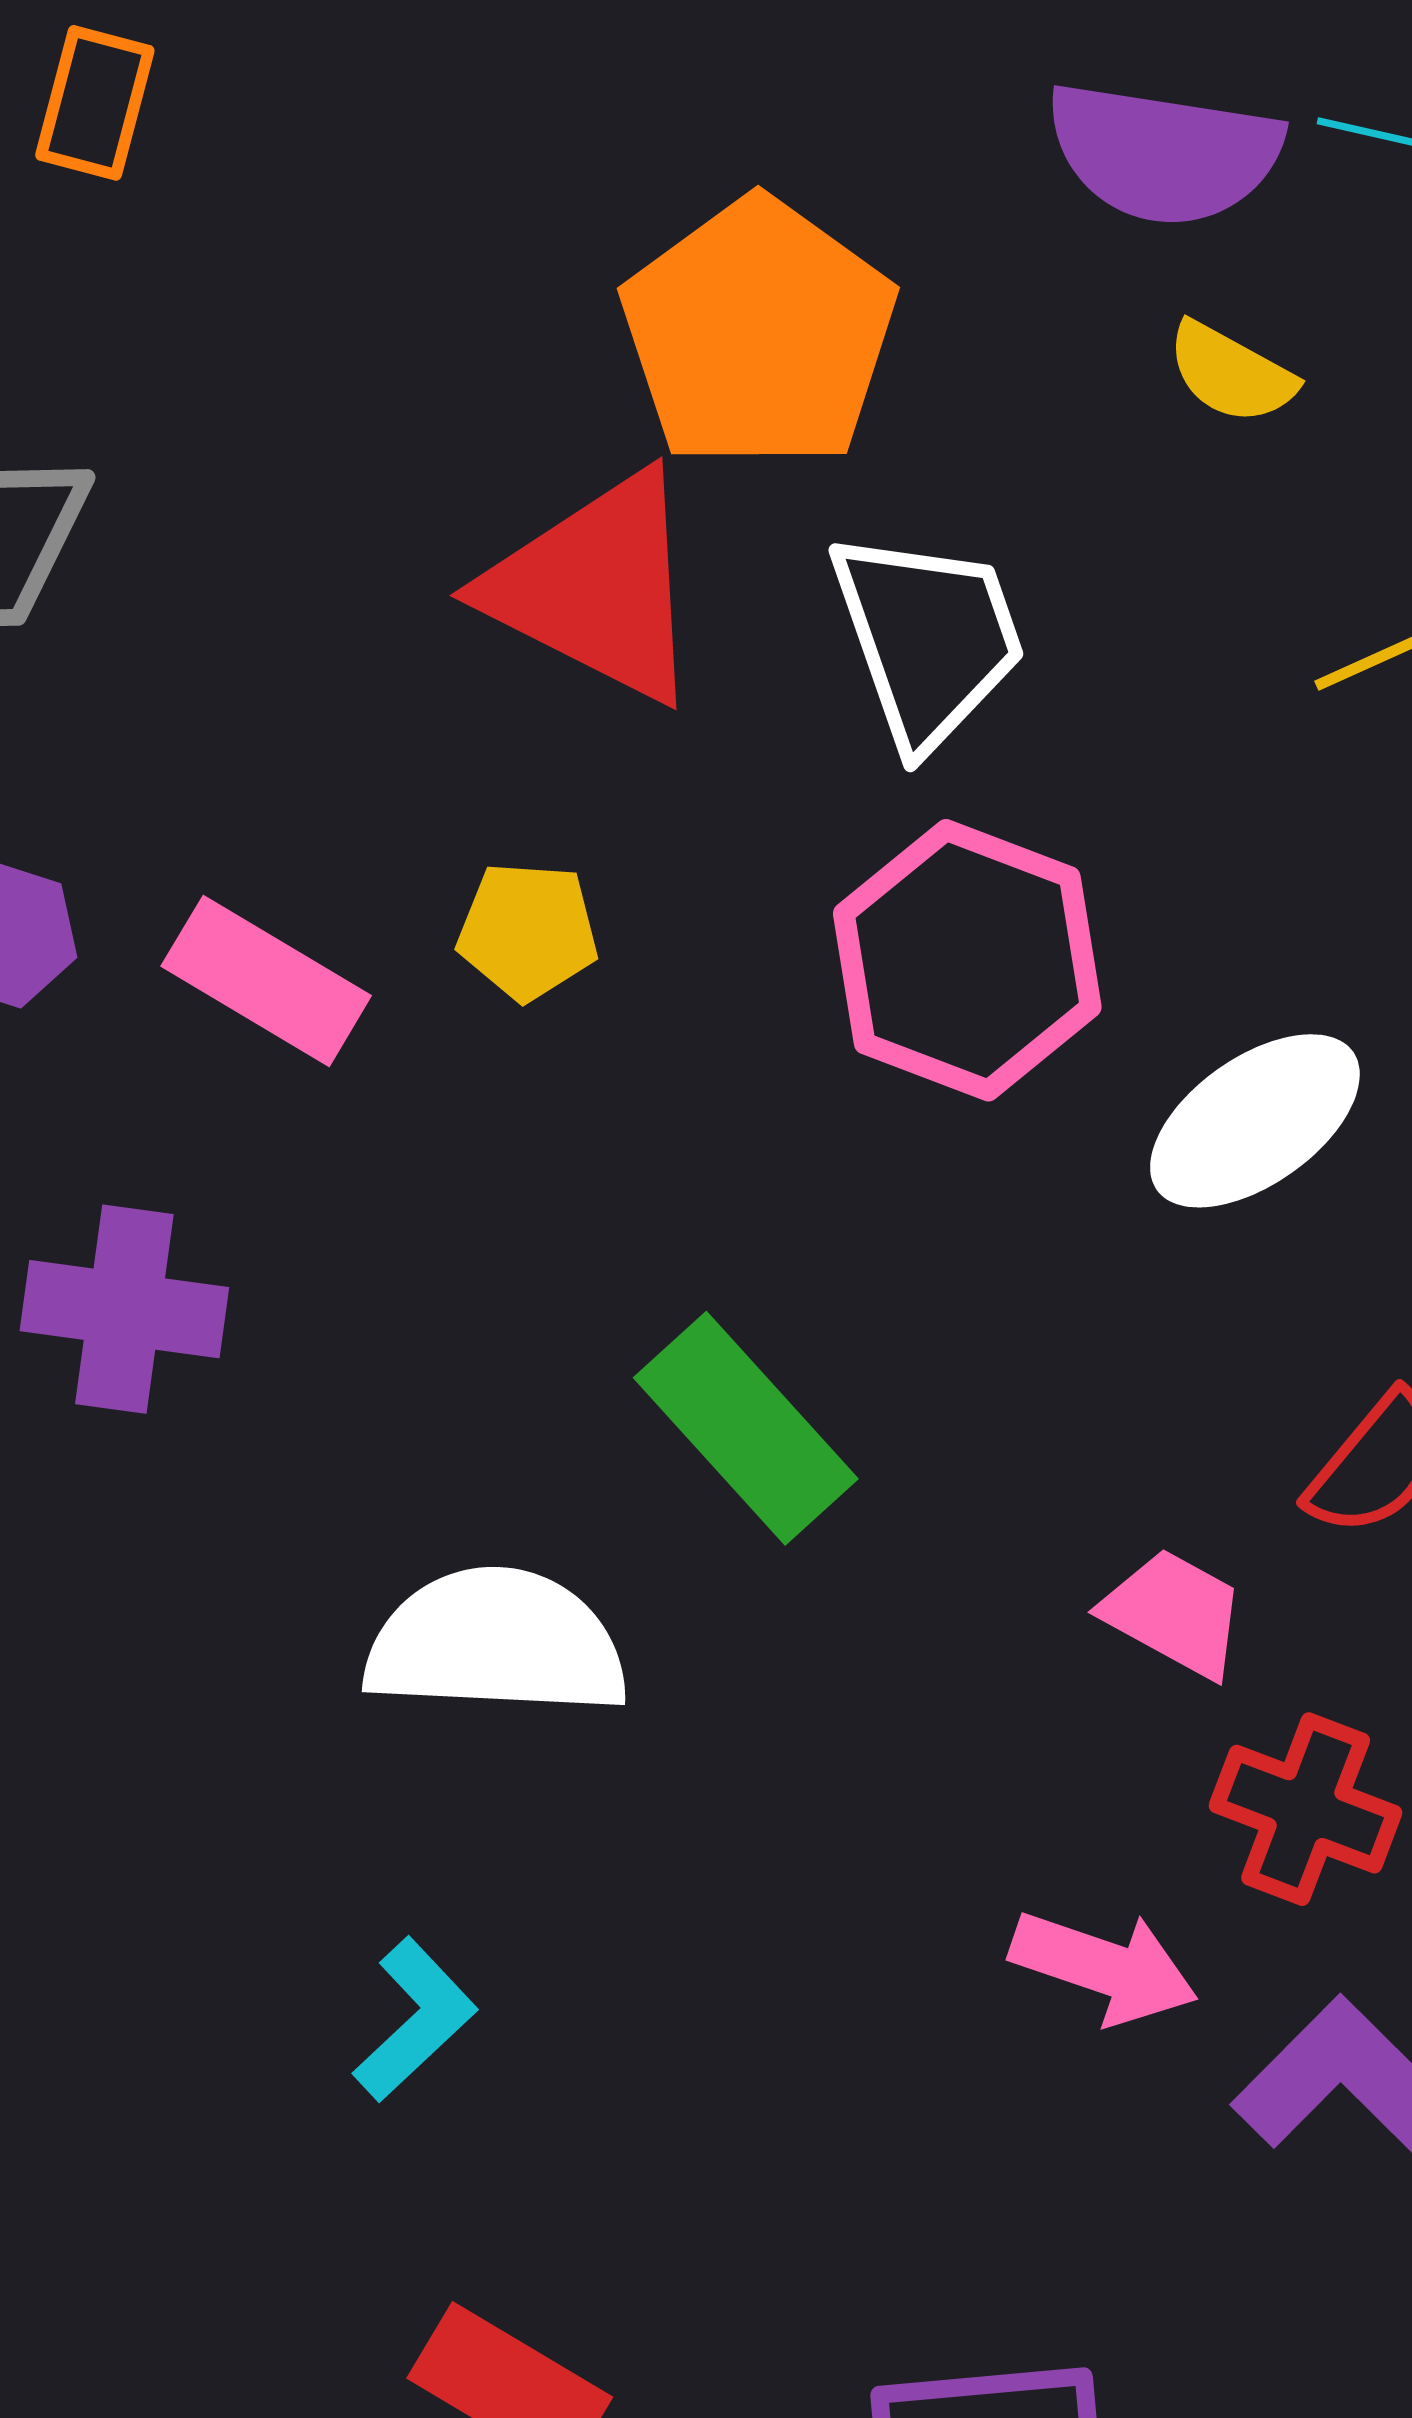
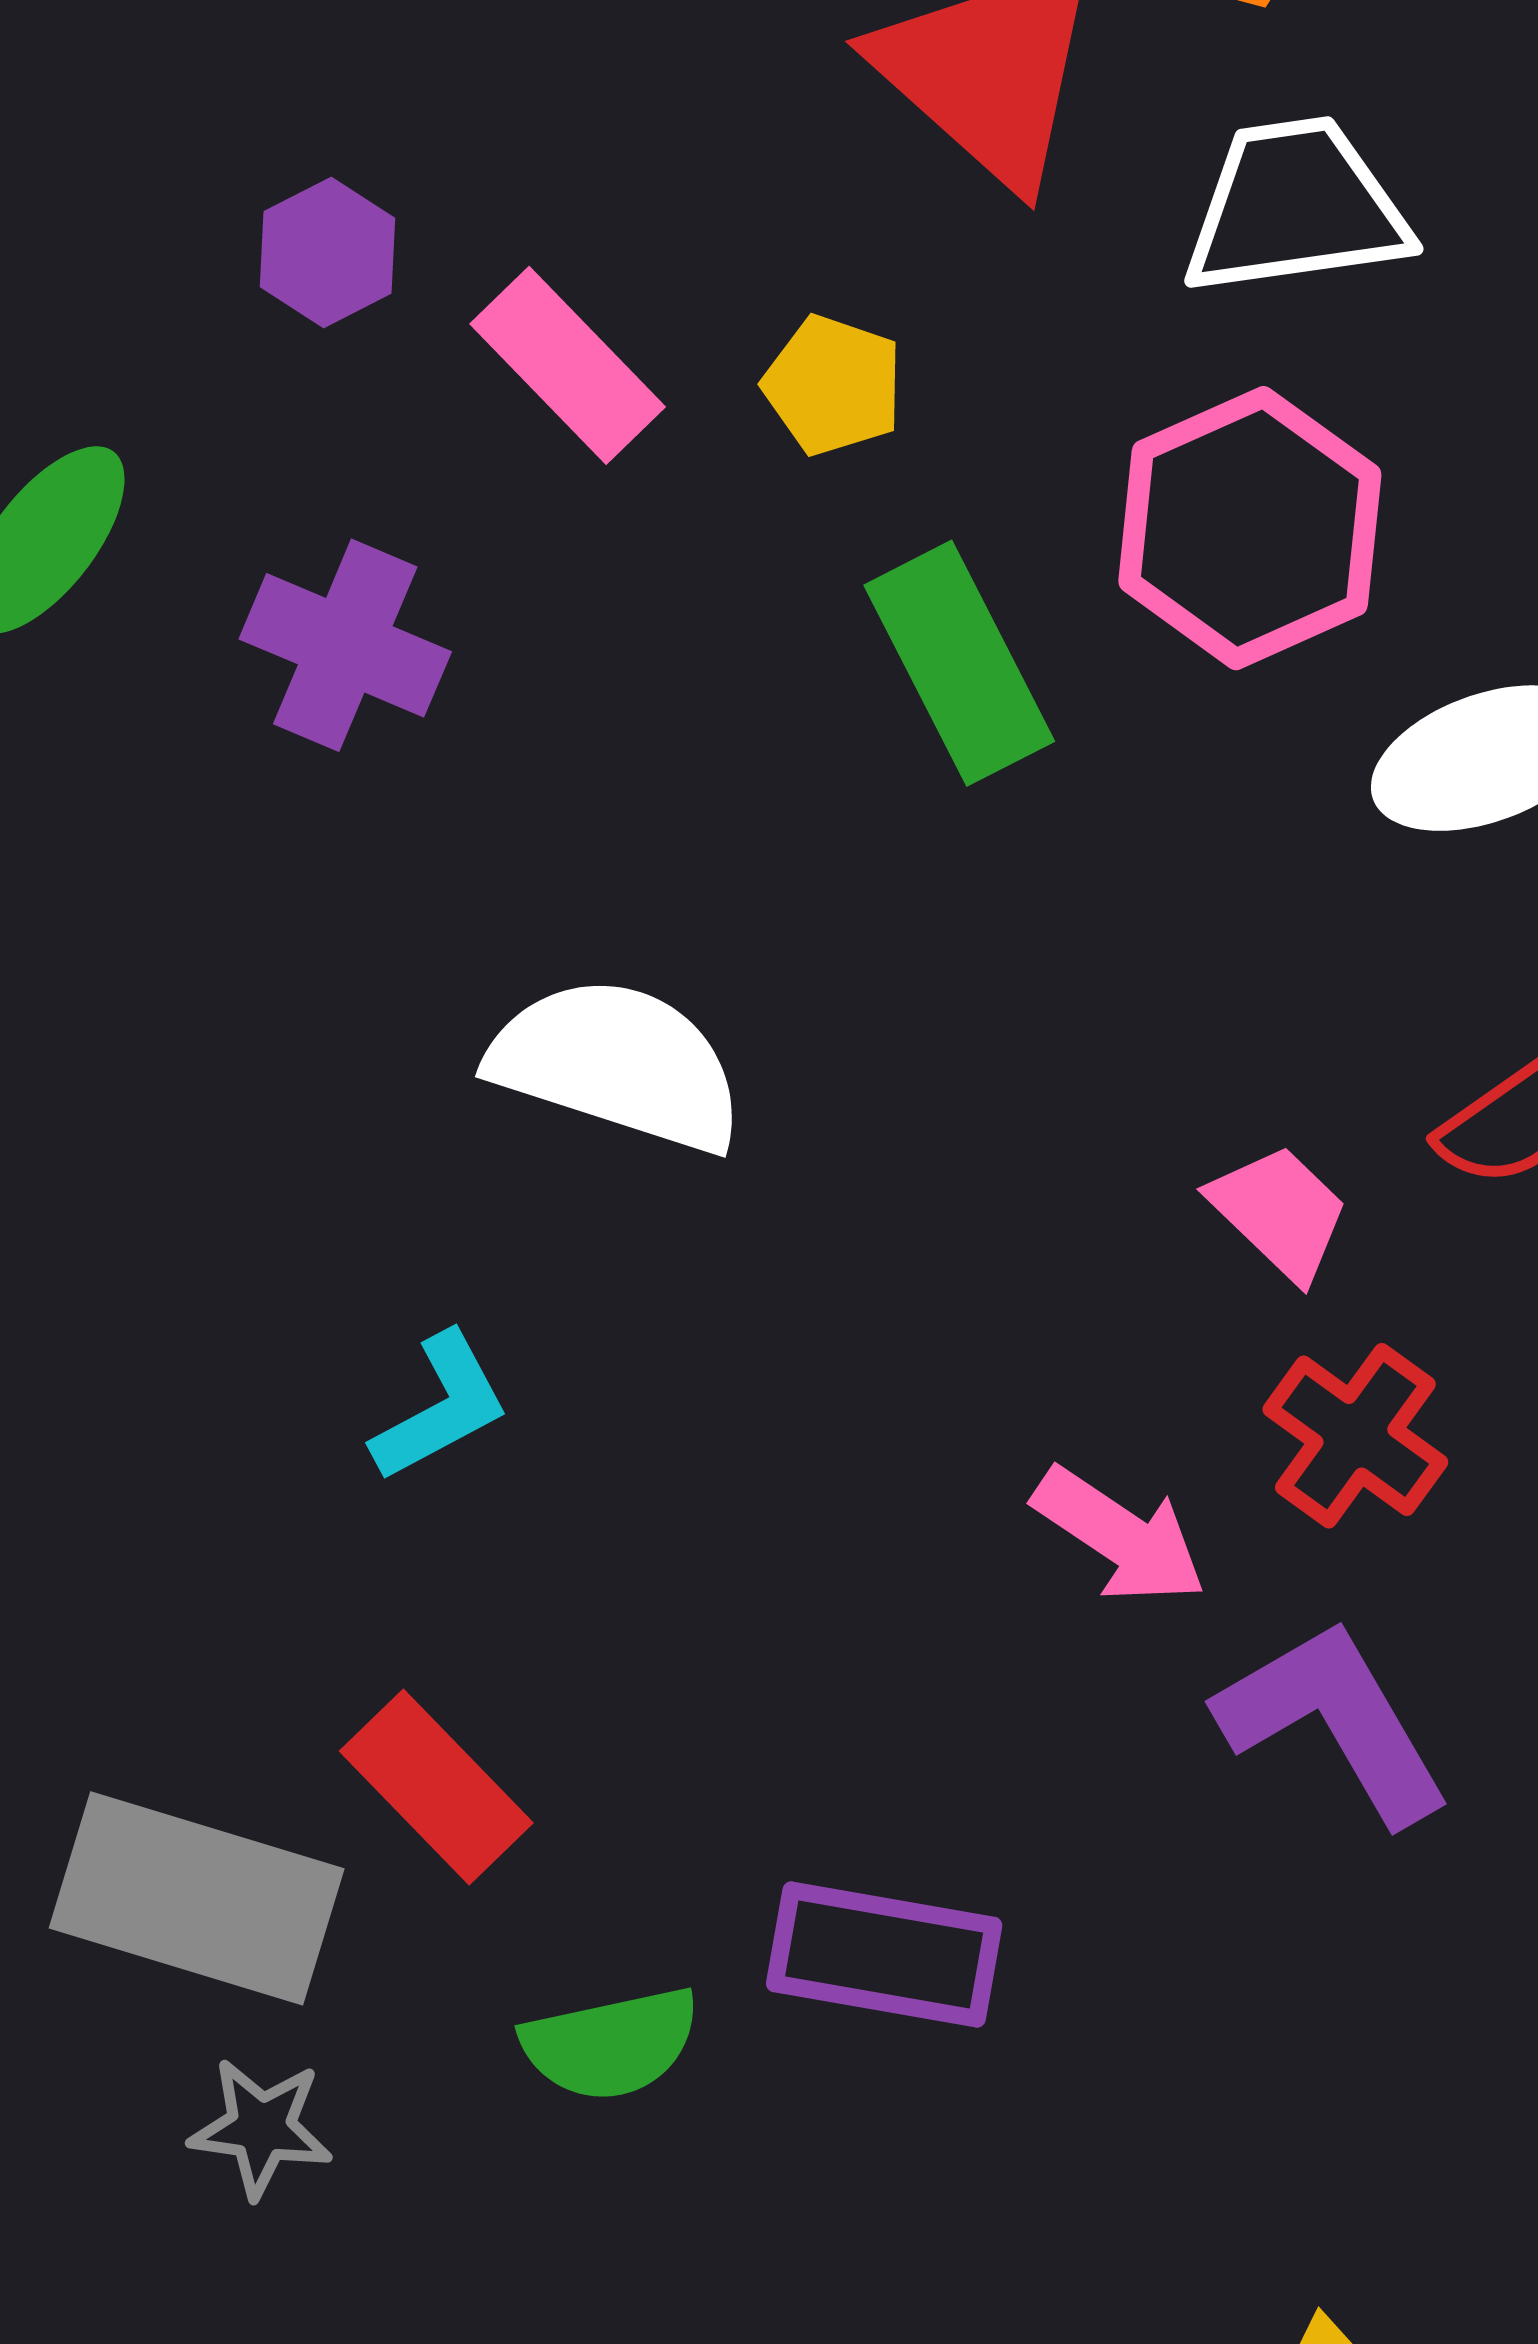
white trapezoid: (928, 639) -> (1296, 207), turned -94
green rectangle: (746, 1428) -> (959, 663), moved

